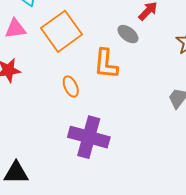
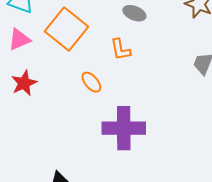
orange L-shape: (106, 64) -> (120, 49), size x0.7

